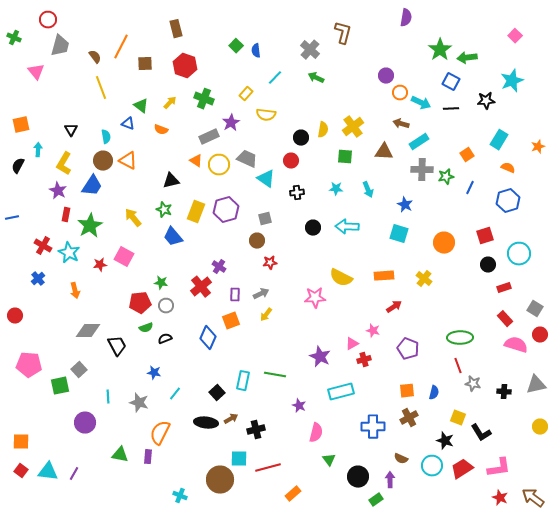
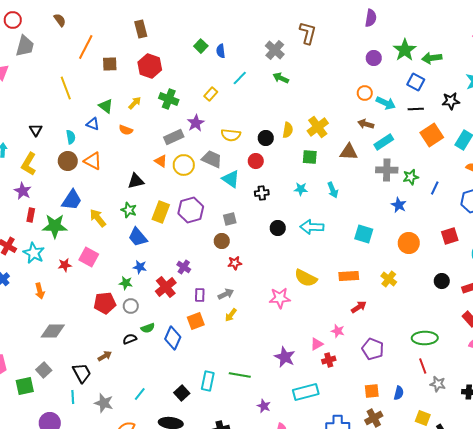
brown semicircle: (95, 57) -> (60, 20), moved
purple circle: (386, 76) -> (374, 58), moved
yellow semicircle: (266, 115) -> (231, 135), moved
orange square: (467, 155) -> (432, 135), moved, size x1.6
blue trapezoid: (92, 186) -> (72, 200), moved
blue star: (405, 205) -> (399, 205), moved
green star: (90, 226) -> (55, 226), turned 30
black circle: (488, 265) -> (442, 281), moved
green semicircle: (146, 328) -> (148, 328), moved
black trapezoid: (117, 346) -> (82, 373), moved
blue star: (154, 373) -> (140, 267), moved
brown arrow: (231, 419) -> (105, 356), moved

